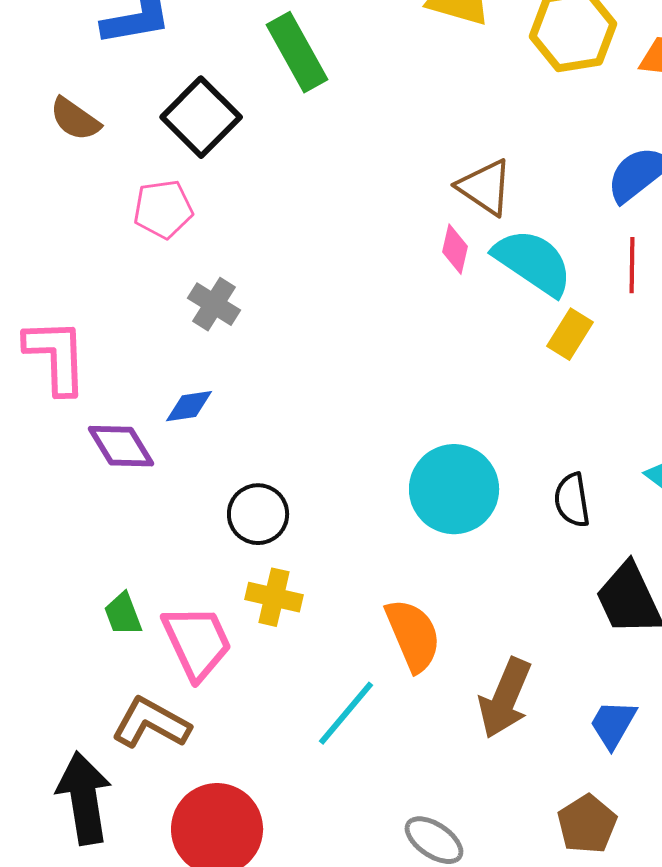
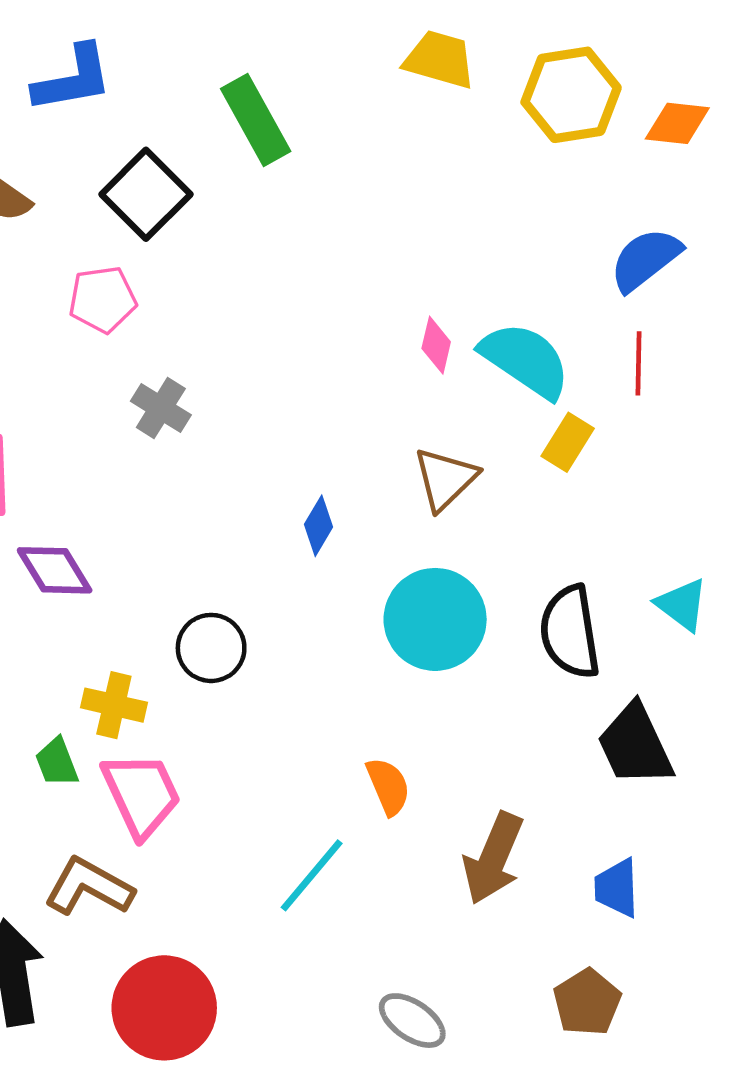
brown triangle: (485, 187) -> (445, 479), moved, turned 42
blue diamond: (189, 406) -> (319, 526), moved, turned -51
black semicircle: (572, 500) -> (570, 632), size x1.5
yellow cross: (274, 597) -> (114, 705), moved
orange semicircle: (413, 635) -> (388, 786), size x0.7
blue trapezoid: (613, 724) -> (617, 888), turned -32

